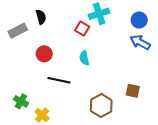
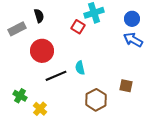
red circle: (44, 54) -> (42, 51), size x1.5
cyan semicircle: (84, 58) -> (80, 68), moved
black line: (59, 80) -> (56, 76), turned -35

